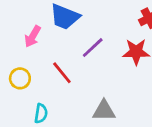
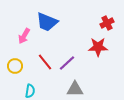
purple line: (93, 48) -> (67, 63), moved

